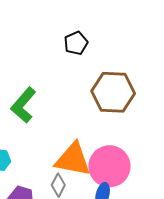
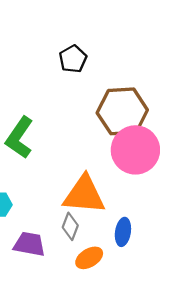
pink circle: (109, 166) -> (135, 150), moved

